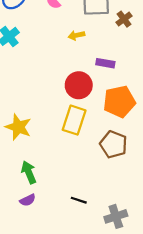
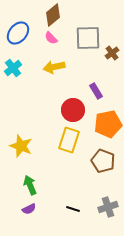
yellow arrow: (76, 35) -> (54, 67), moved, size x1.5
purple rectangle: (105, 63) -> (96, 91), turned 49
gray cross: (116, 216) -> (108, 207), moved

